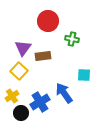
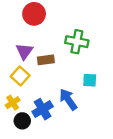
red circle: (48, 21) -> (34, 14), moved
green cross: (72, 39) -> (77, 42), size x1.5

